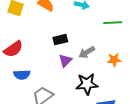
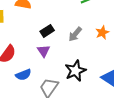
purple triangle: (65, 60) -> (44, 51), moved
black star: (87, 84) -> (75, 71), moved

